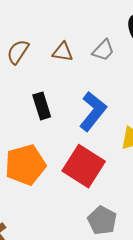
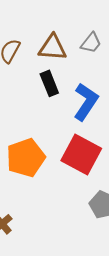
brown triangle: (63, 52) -> (52, 48), size x1.4
black rectangle: (42, 106) -> (49, 83), moved

